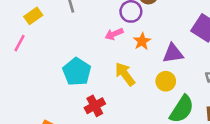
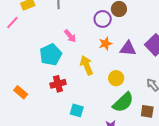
pink arrow: (114, 34) -> (70, 36), moved, turned -120
purple triangle: (173, 53) -> (128, 48), moved

